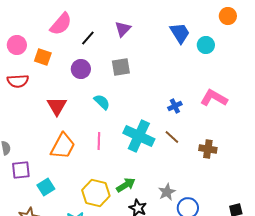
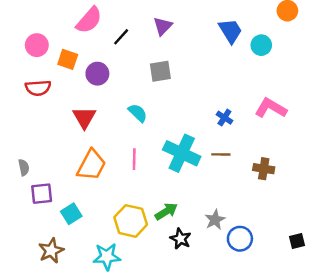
purple circle: (81, 69) -> (97, 74), moved
blue cross: (175, 106) -> (224, 118), turned -32
brown line: (172, 137) -> (221, 154), turned -42

